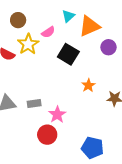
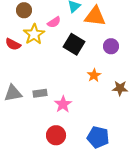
orange triangle: (89, 26) -> (95, 16), turned 30
purple circle: (108, 47) -> (111, 46), moved
red circle: (47, 135) -> (56, 135), moved

